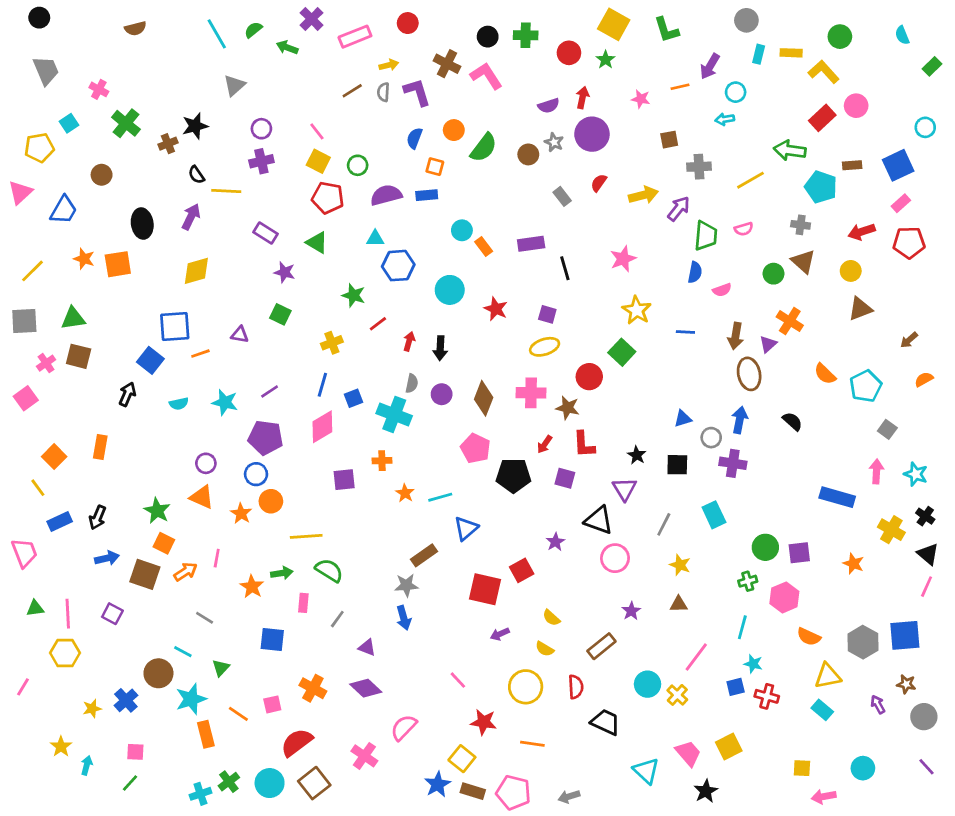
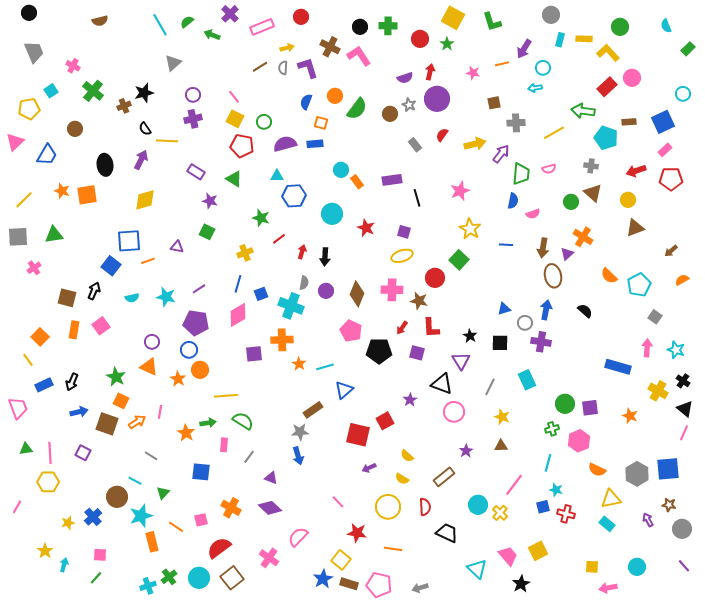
brown square: (79, 356) -> (67, 298), moved
pink square: (26, 398) -> (101, 326), moved
orange cross: (382, 461) -> (282, 340), size x1.5

